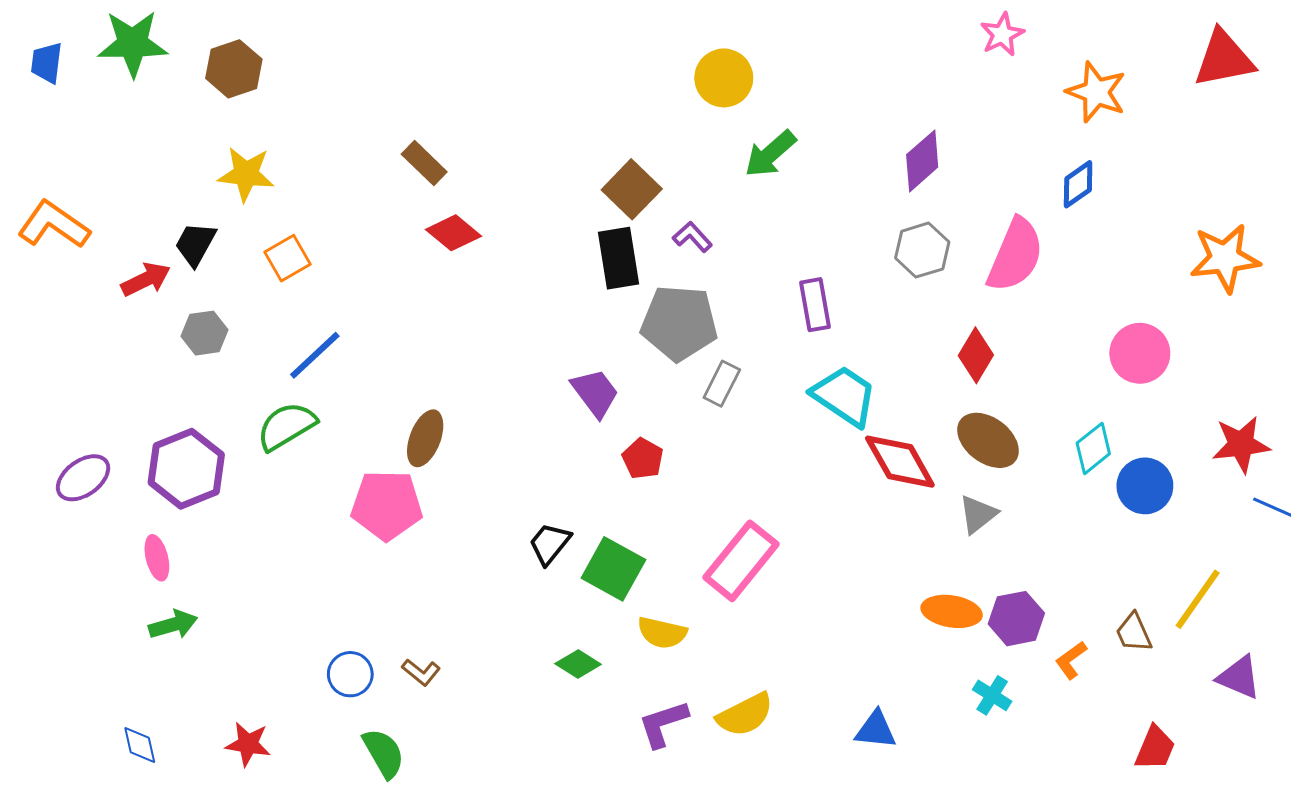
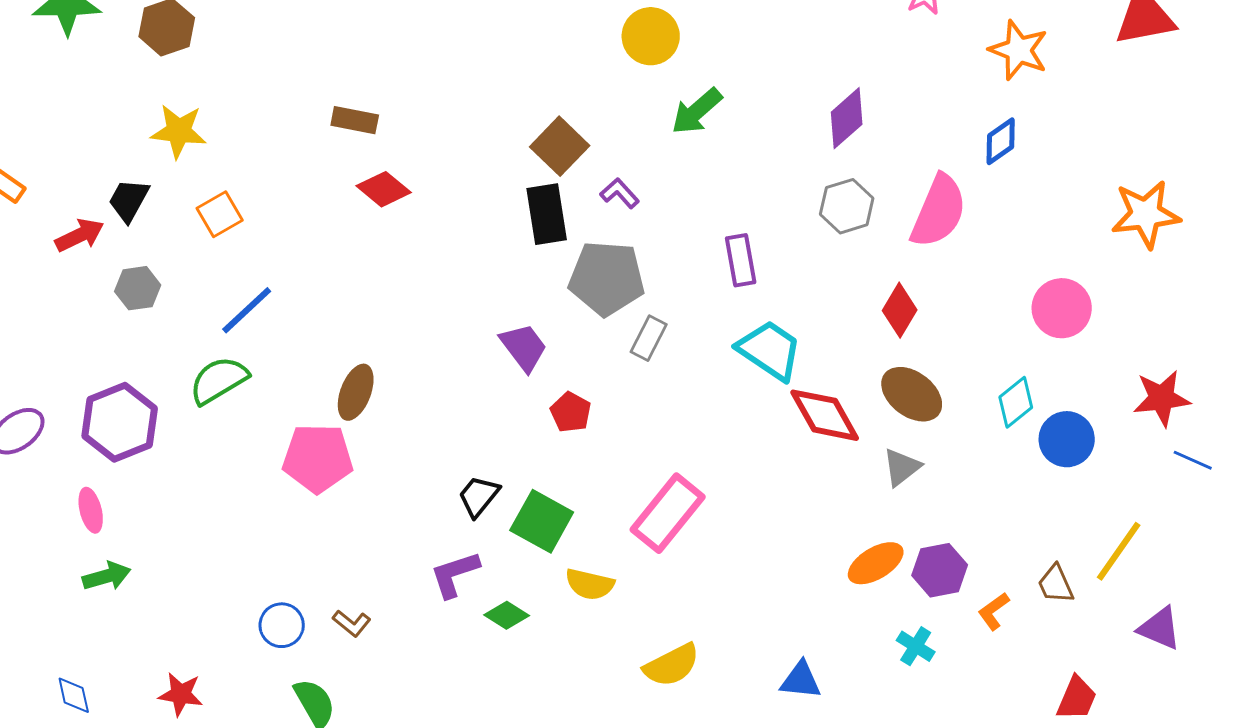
brown rectangle: (424, 163) -> (355, 120), turned -33
orange ellipse: (952, 611) -> (876, 563), turned -40
purple L-shape: (663, 724) -> (455, 574), moved

